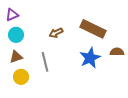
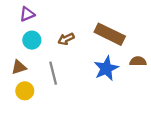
purple triangle: (12, 15) -> (27, 14), moved
cyan circle: (16, 35) -> (32, 40), moved

